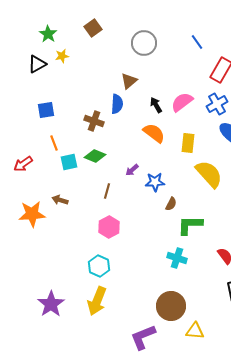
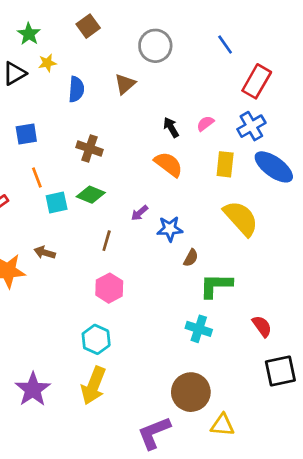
brown triangle: (129, 81) -> (125, 84), moved
pink semicircle: (182, 102) -> (205, 123), size x0.6
blue semicircle: (117, 104) -> (76, 89), moved
yellow rectangle: (188, 143) -> (225, 164), moved

